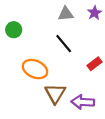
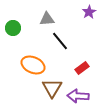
gray triangle: (66, 14) -> (47, 19), moved
red rectangle: (94, 64) -> (82, 68), moved

